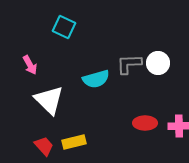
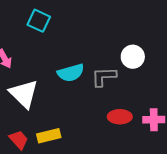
gray L-shape: (129, 64) -> (104, 77), moved

